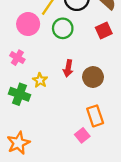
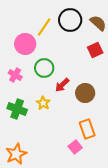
green circle: (63, 28) -> (44, 68), moved
red arrow: (68, 68) -> (62, 85), turned 35
yellow star: (40, 80) -> (43, 103), moved

